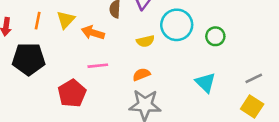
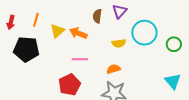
yellow triangle: (66, 20) -> (57, 31), moved
cyan triangle: (205, 83) -> (173, 81), moved
red pentagon: (72, 93) -> (70, 85), moved

